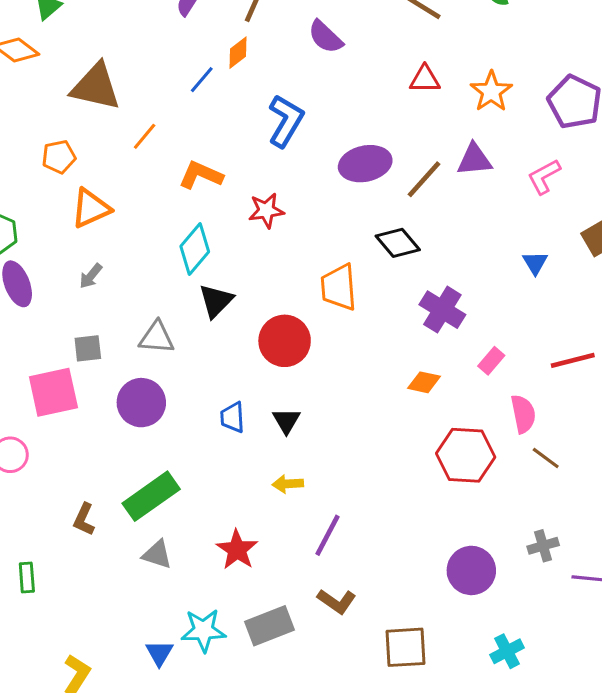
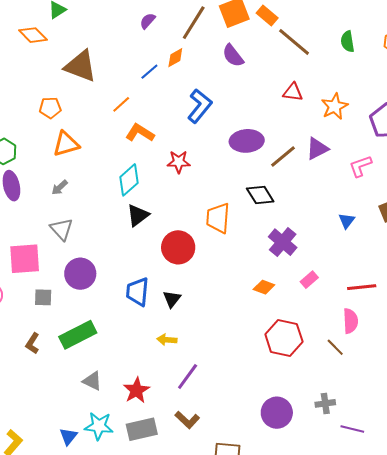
orange line: (145, 136) -> (121, 104), moved
purple triangle: (474, 160) -> (317, 149), turned -30
gray triangle: (157, 338) -> (62, 229), moved, turned 35
gray square: (88, 348) -> (43, 297), moved
pink semicircle: (523, 414) -> (351, 321), moved
blue trapezoid: (232, 417) -> (137, 292), size x1.4
red star: (237, 550) -> (136, 390), moved
gray triangle: (157, 555) -> (92, 381), moved

